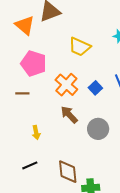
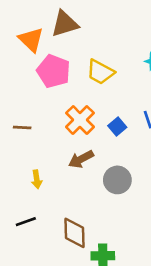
pink pentagon: (34, 63) -> (54, 71), moved
brown arrow: (69, 115) -> (81, 159), turned -78

